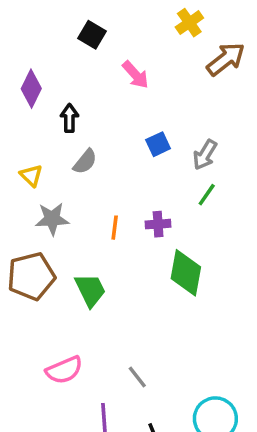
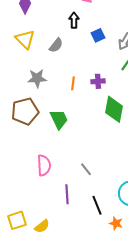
black arrow: (69, 118) -> (74, 20), moved
yellow triangle: (31, 175) -> (25, 39), moved, size x1.5
pink semicircle: (64, 370) -> (44, 165), turned -70

